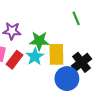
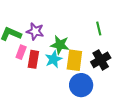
red rectangle: (14, 60) -> (33, 59), turned -36
black cross: (82, 62) -> (101, 60), moved

